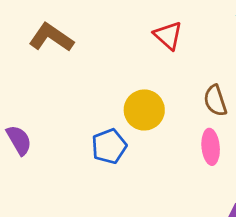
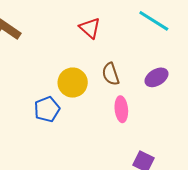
brown semicircle: (215, 101) -> (111, 74), moved

